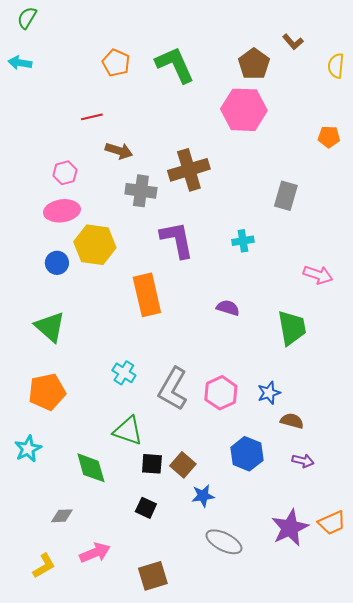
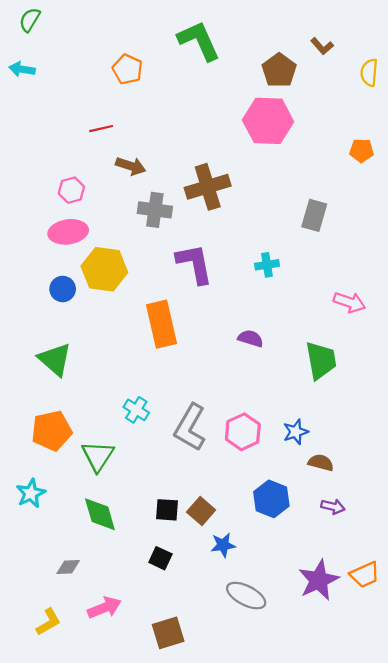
green L-shape: (175, 65) -> (199, 41), moved
green triangle: (128, 431) -> (98, 456), moved, turned 44

